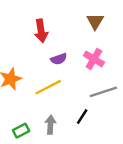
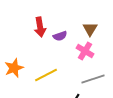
brown triangle: (95, 21) -> (90, 29), moved
purple semicircle: (59, 59) -> (60, 36), moved

